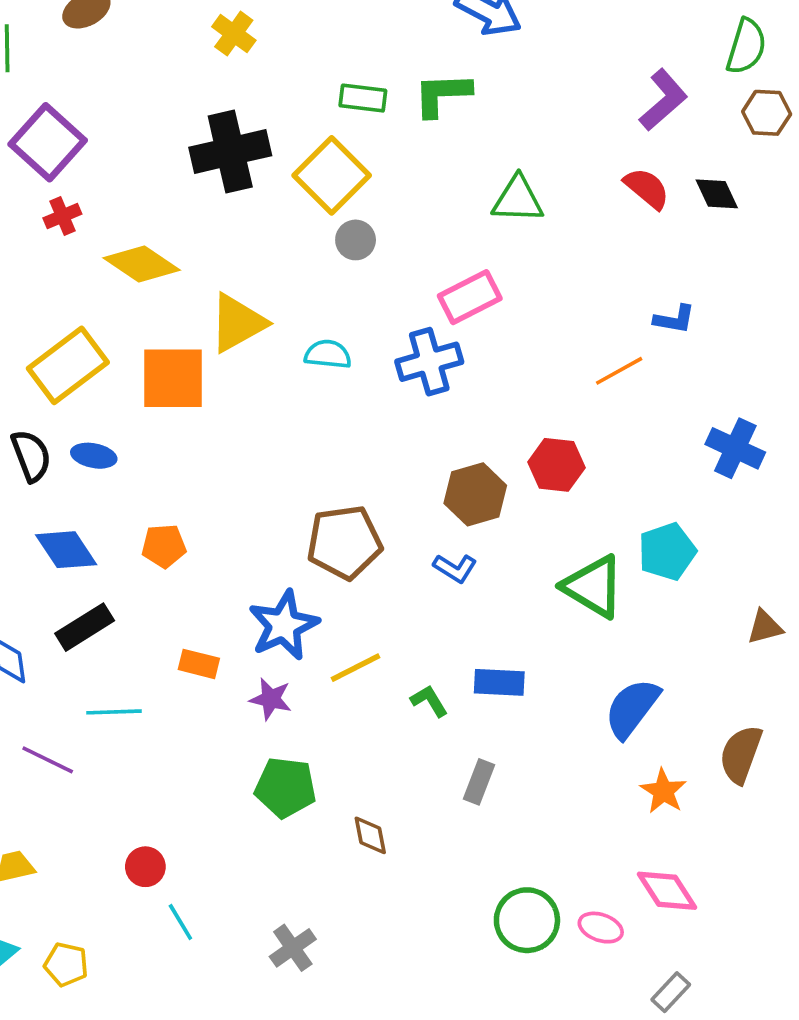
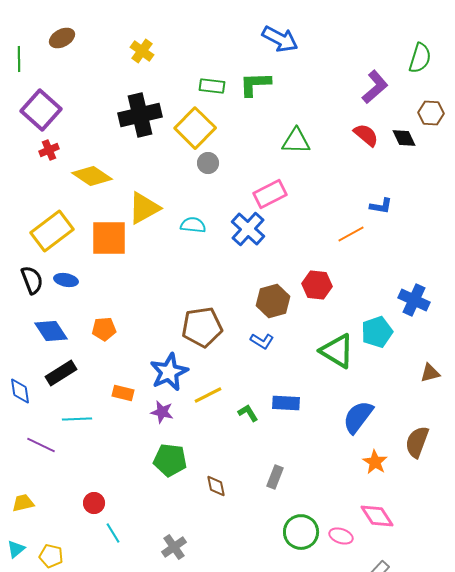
brown hexagon: (767, 113) -> (431, 113), moved
blue cross: (429, 362) -> (248, 229), turned -32
blue cross: (735, 448) -> (414, 300), moved
gray rectangle: (479, 782) -> (275, 477), moved

